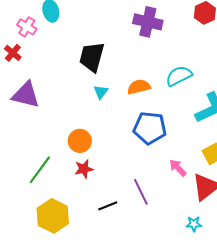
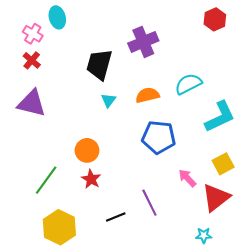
purple cross: (148, 22) -> (143, 42), moved, turned -36
red cross: (13, 53) -> (32, 60), moved
red star: (84, 169) -> (91, 179), turned -30

